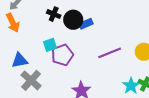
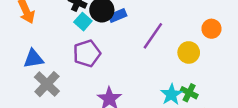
cyan square: (50, 45) -> (83, 22), moved, turned -32
purple line: (110, 53) -> (153, 36), moved, turned -35

